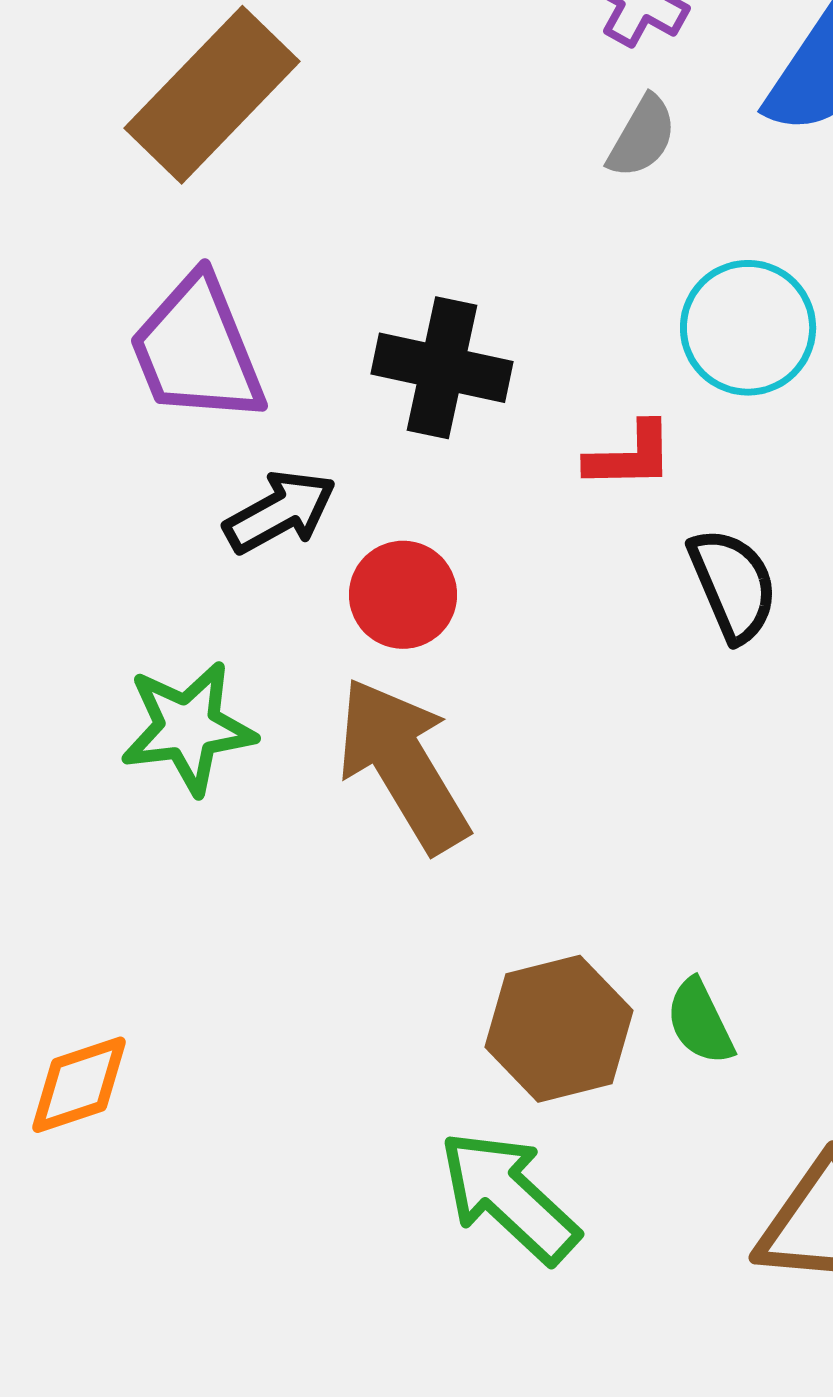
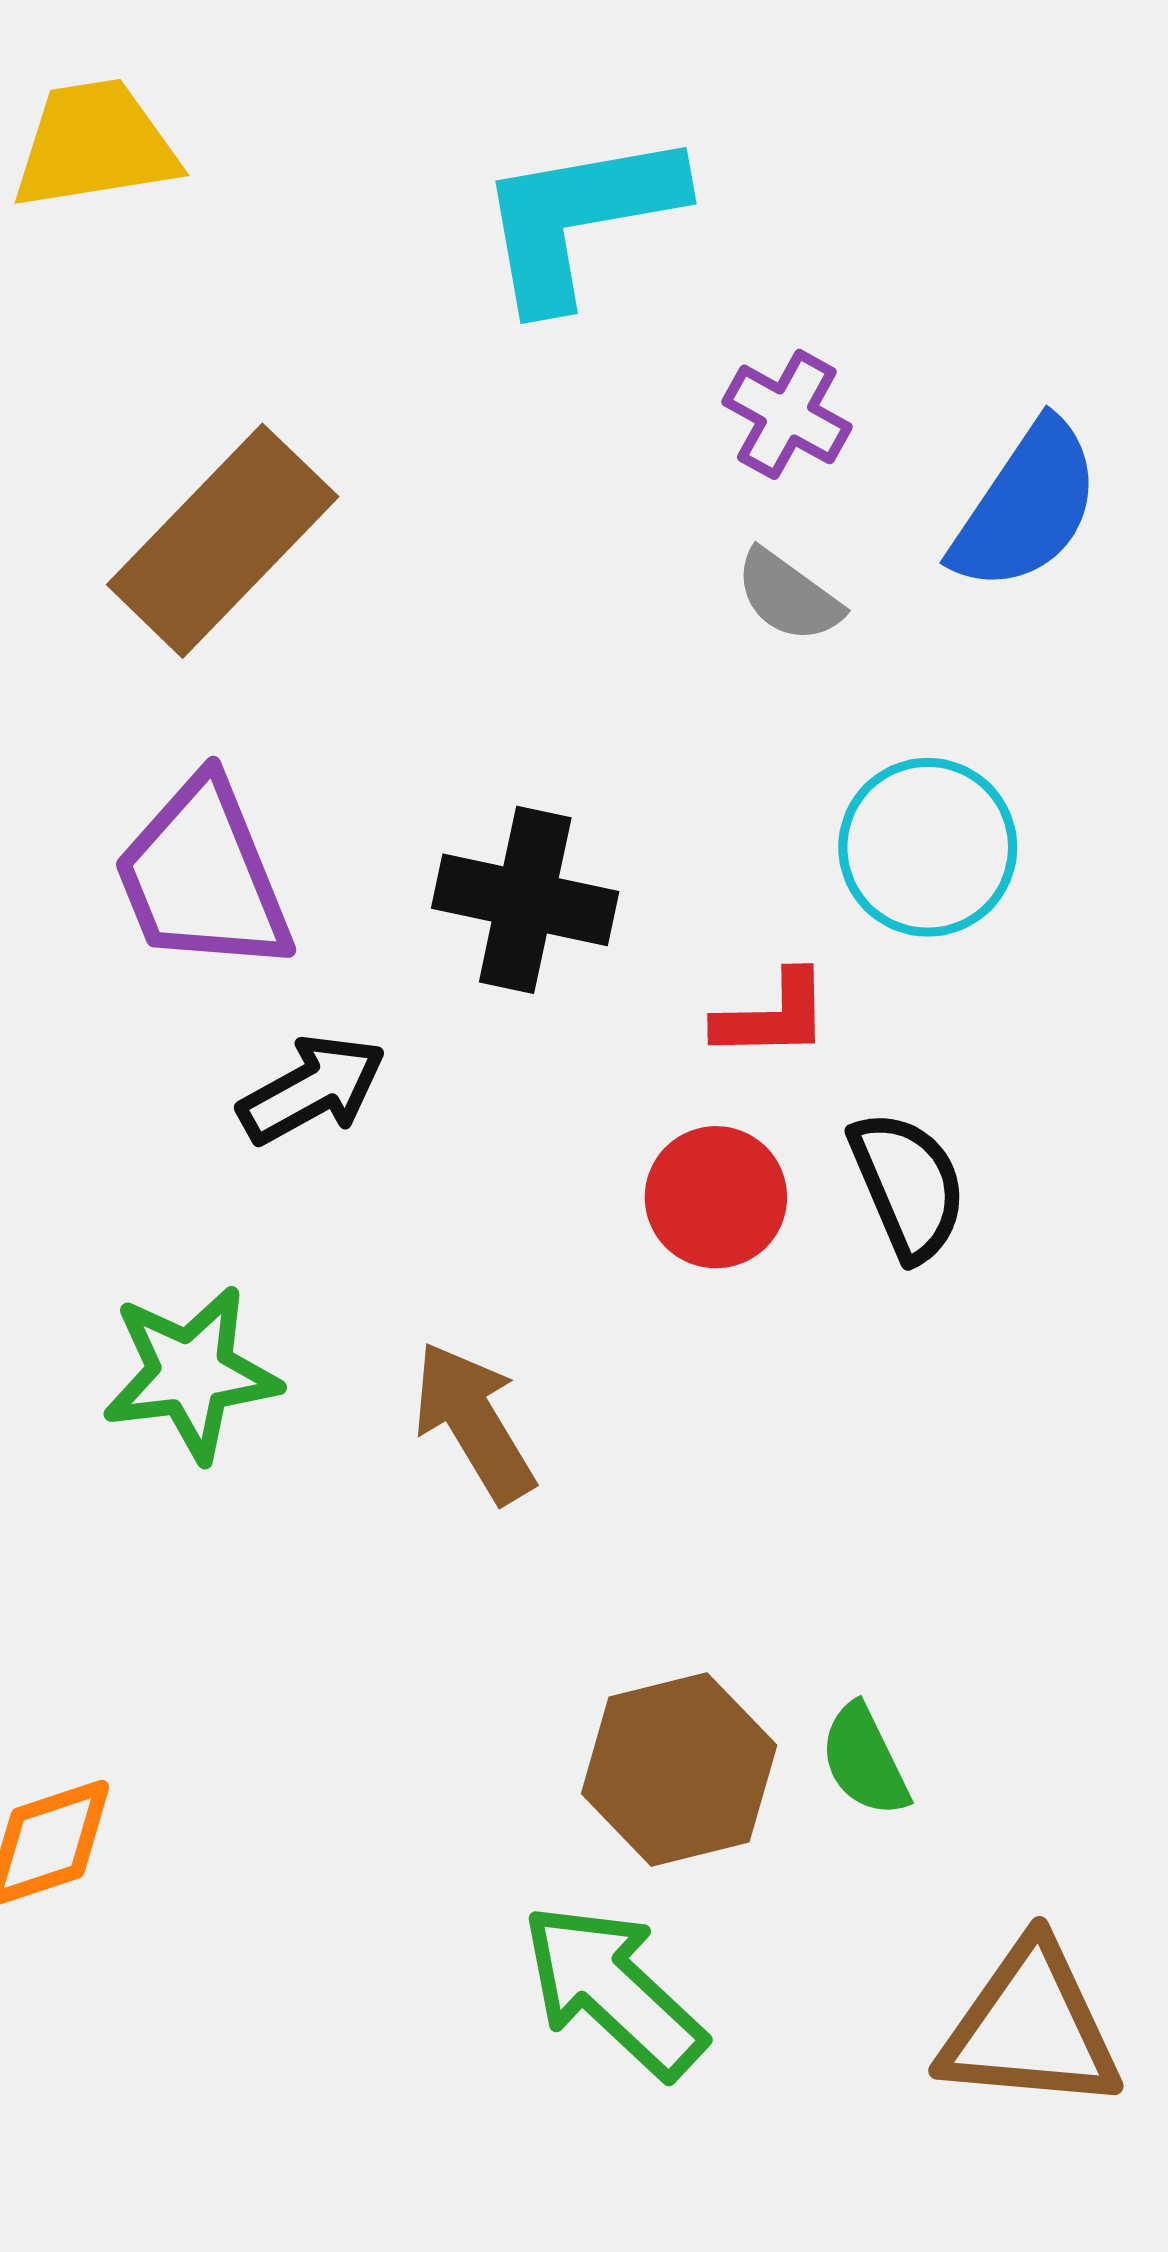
gray semicircle: (642, 137) -> (788, 596), turned 96
red circle: (403, 595) -> (716, 1197), moved
brown arrow: (403, 765) -> (474, 1422), size x0.7

